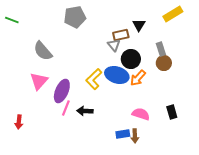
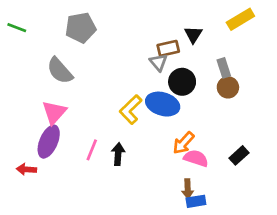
gray pentagon: (75, 17) -> (81, 28), moved
orange arrow: (138, 78) -> (183, 143), moved
purple ellipse: (62, 91) -> (49, 142), moved
black arrow: (85, 111) -> (118, 154), turned 91
black rectangle: (172, 112) -> (239, 155), turned 64
red arrow: (19, 122) -> (26, 169), turned 88
blue rectangle: (123, 134) -> (196, 201), moved

